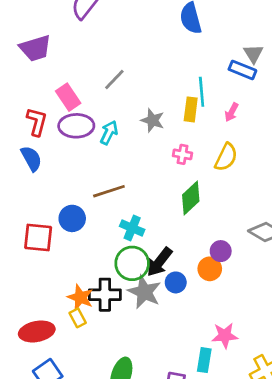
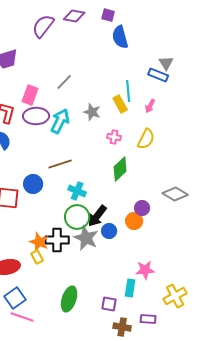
pink rectangle: (68, 97) -> (30, 95), turned 54
yellow rectangle: (191, 109) -> (120, 104), turned -36
cyan arrow: (109, 133) -> (60, 121), size x1.4

